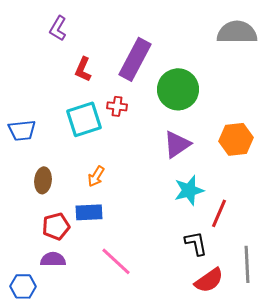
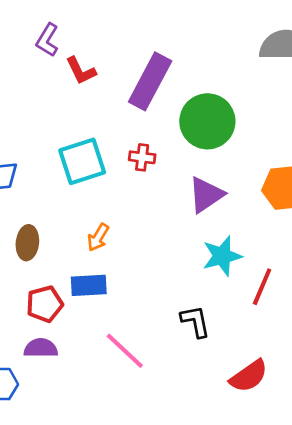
red L-shape: (83, 69) -> (81, 71), moved, turned -50
red cross: (117, 106) -> (142, 157), moved
black L-shape: (196, 243) -> (195, 321), moved

